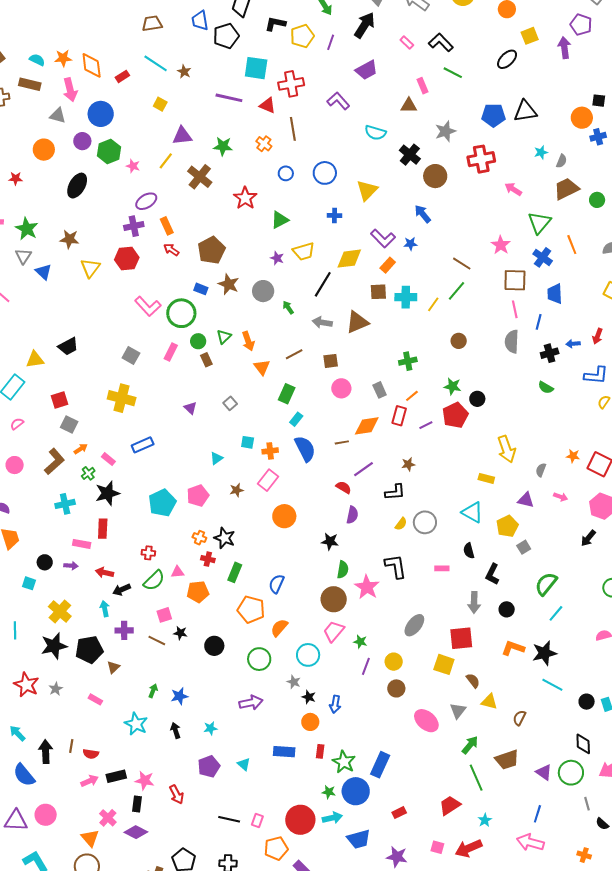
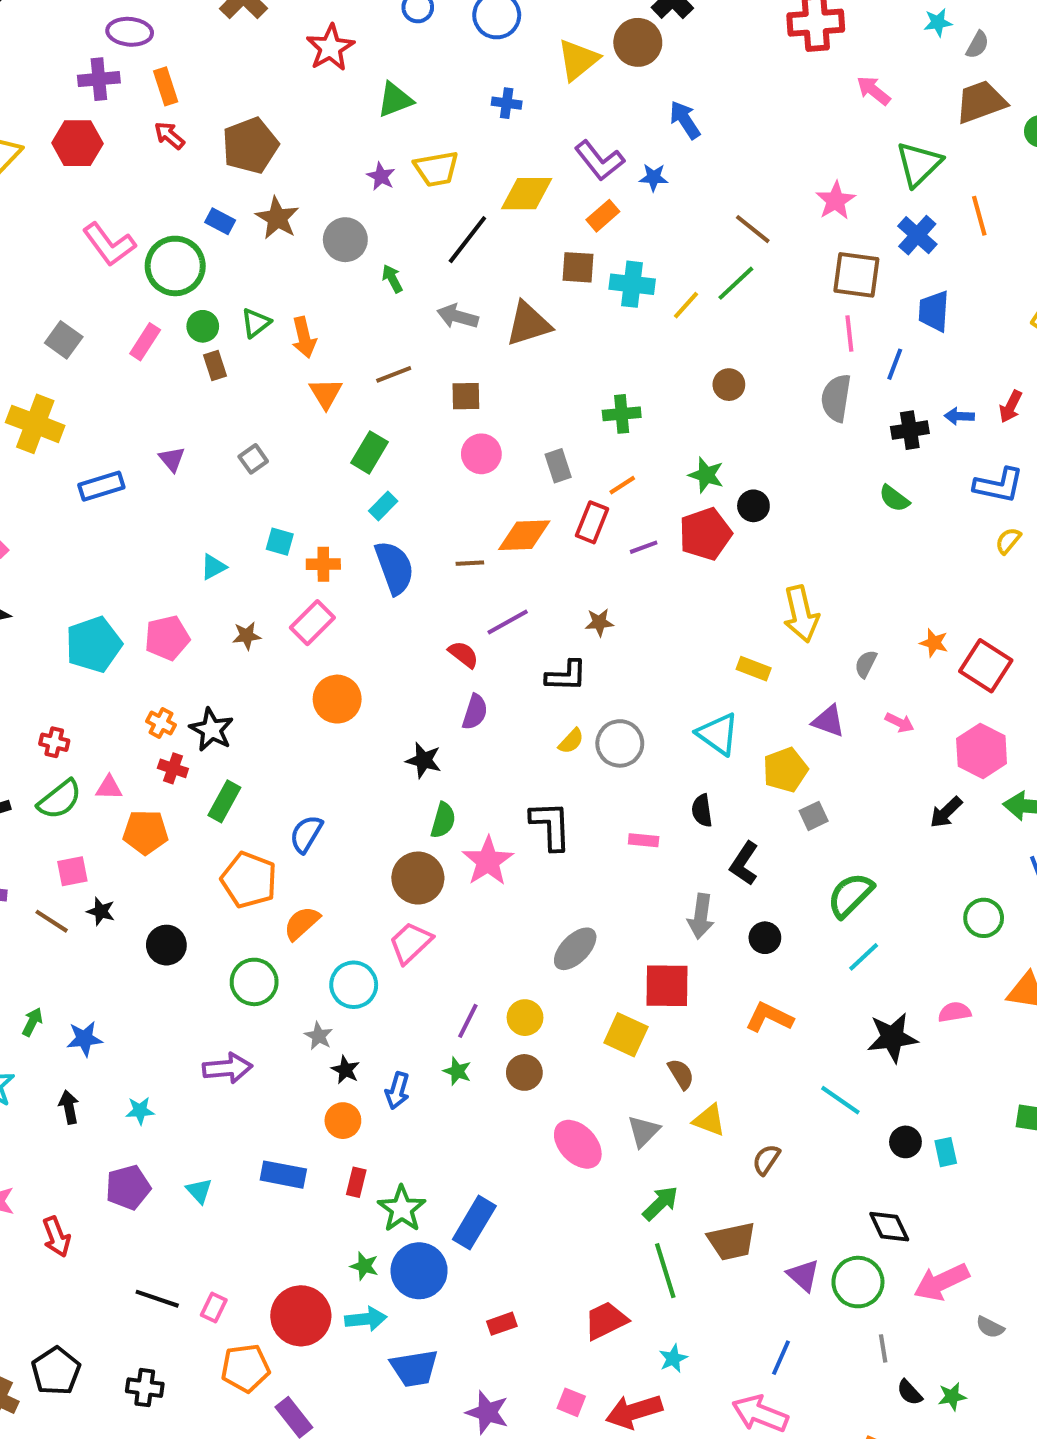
brown circle: (435, 176) -> (638, 42), moved
purple ellipse: (146, 201) -> (130, 32), turned 30
blue rectangle: (143, 445) -> (101, 486), moved
green star: (360, 642) -> (457, 1071), moved
black star: (544, 653) -> (892, 1038), moved
black diamond: (583, 744) -> (889, 1227), turned -30

